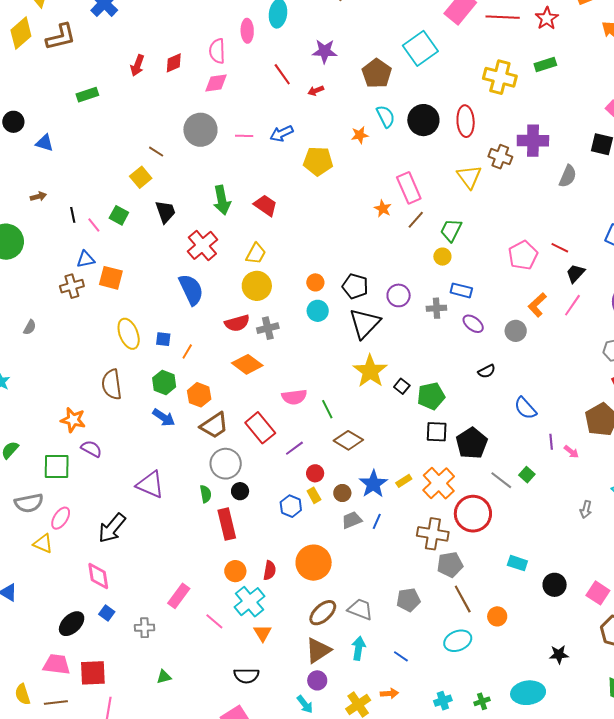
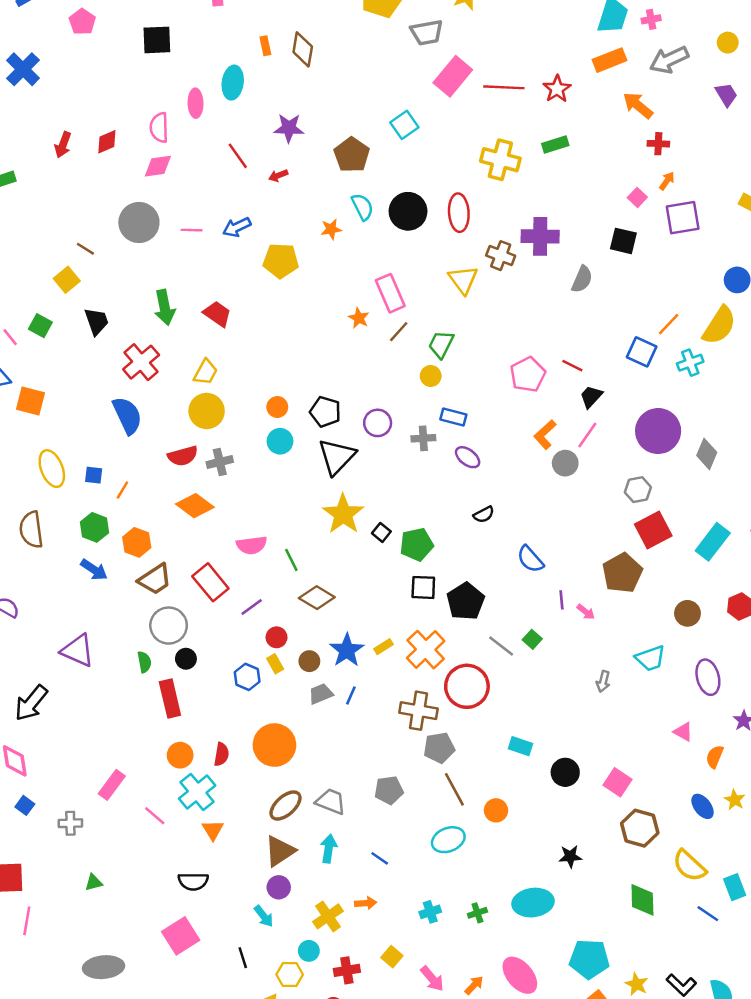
cyan square: (420, 48) -> (404, 125), size x0.7
gray circle: (516, 331) -> (565, 463), moved

